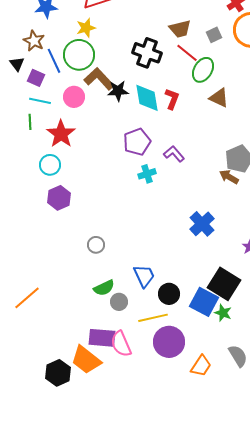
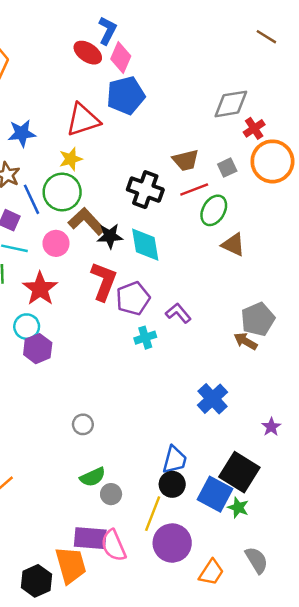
red line: (187, 53) -> (194, 190), turned -60
red L-shape: (172, 99) -> (104, 281), moved, size x1.5
purple hexagon: (59, 198) -> (38, 349), moved
blue trapezoid: (144, 276) -> (175, 460), moved, turned 40
yellow line: (153, 318) -> (153, 514), turned -56
orange trapezoid: (86, 360) -> (71, 565), turned -144

